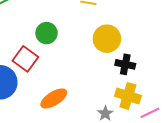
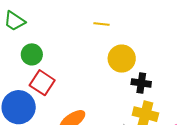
green circle: (47, 33) -> (32, 54), moved

